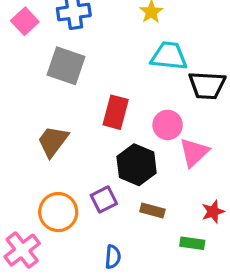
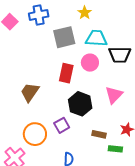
gray square: (66, 66) -> (64, 37), moved, turned -30
pink circle: (168, 125) -> (90, 63), moved
brown rectangle: (152, 210) -> (99, 134), moved

